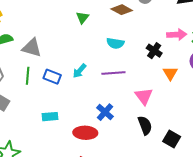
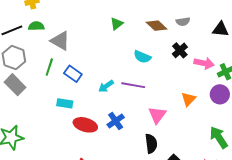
black cross: (154, 51) -> (180, 50), moved
cyan arrow: (80, 71) -> (106, 86), moved
cyan rectangle: (50, 117) -> (65, 103), moved
red ellipse: (85, 133) -> (85, 125), moved

